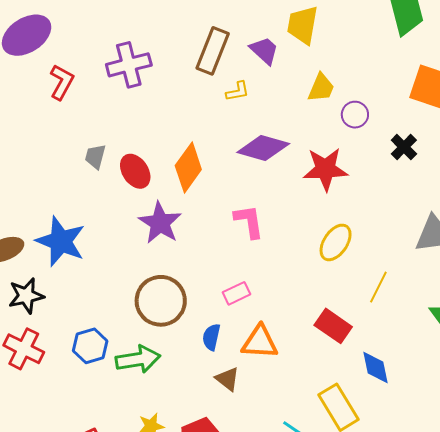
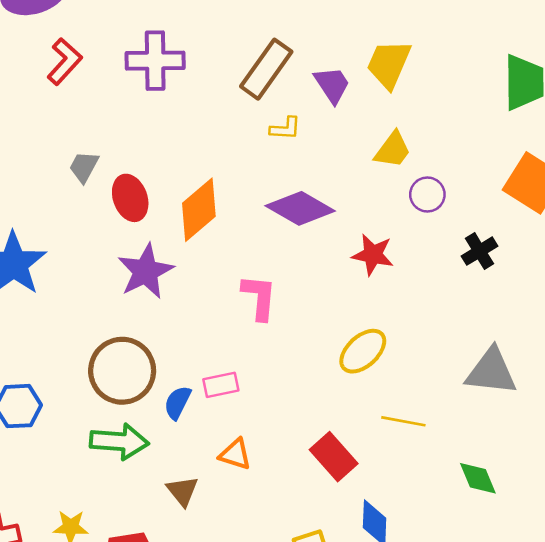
red star: (325, 169) -> (373, 255), size x0.7
yellow line: (378, 287) -> (403, 421), turned 60
blue semicircle: (211, 337) -> (177, 403), moved
orange triangle: (260, 342) -> (235, 454), size x0.7
green arrow: (138, 359) -> (119, 441), moved

